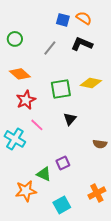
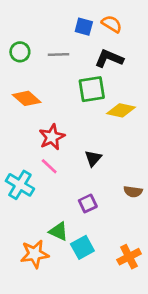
gray line: (50, 48) -> (59, 55), moved, turned 49
green square: (61, 89) -> (92, 89), moved
red star: (26, 100) -> (52, 137), moved
purple square: (63, 163) -> (88, 203), moved
cyan square: (62, 205) -> (82, 247), moved

